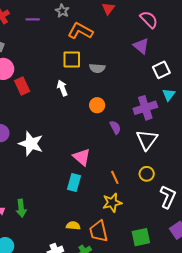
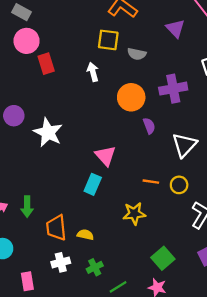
purple triangle: (141, 46) -> (175, 28), moved
orange circle: (97, 105) -> (131, 97), size x1.5
purple cross: (145, 108) -> (173, 89), moved
orange line: (115, 177) -> (151, 182), moved, turned -64
orange trapezoid: (99, 231) -> (56, 228), moved
green square: (141, 237) -> (163, 258), turned -36

